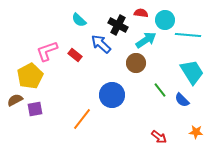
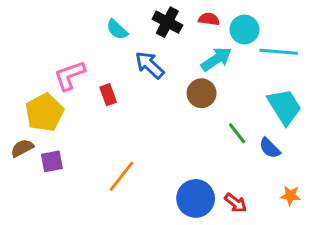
black cross: (118, 25) -> (167, 22), moved
red rectangle: (75, 55) -> (108, 95), moved, turned 32
blue circle: (112, 95) -> (196, 198), moved

